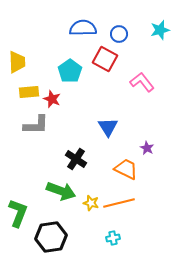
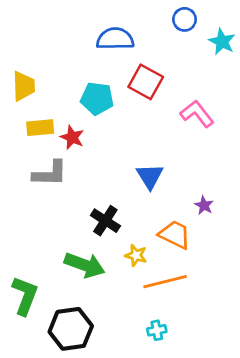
cyan star: (160, 30) -> (222, 42), turned -30
blue circle: (119, 34) -> (185, 19), moved
cyan pentagon: (70, 71) -> (97, 99), turned -30
yellow star: (91, 203) -> (136, 255), moved

